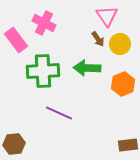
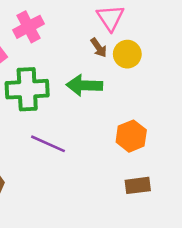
pink cross: (44, 23) -> (28, 27), turned 35
orange hexagon: (123, 84) -> (131, 136), moved

